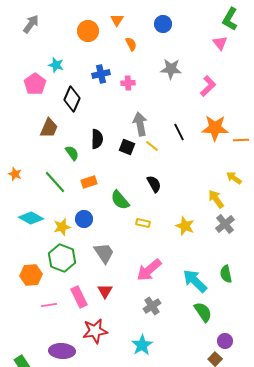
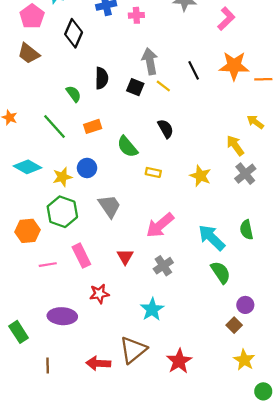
brown trapezoid: (49, 128) -> (29, 53), moved, turned 105
red triangle: (105, 291) -> (125, 257), moved
red star: (95, 331) -> (99, 294), size x0.7

